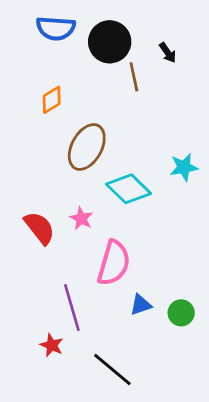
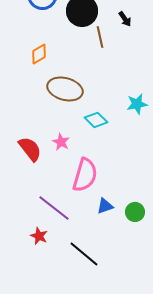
brown ellipse: (87, 147) -> (65, 89), turned 76
cyan diamond: (129, 189) -> (96, 120), size x0.7
purple line: (72, 307) -> (54, 208), turned -36

